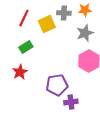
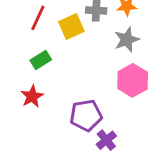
purple cross: (71, 102) -> (106, 140), turned -32

